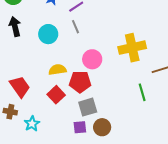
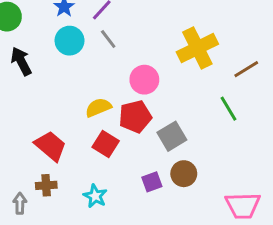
cyan circle: (48, 34) -> (70, 41), moved
gray square: (88, 107) -> (172, 136), moved
cyan star: (32, 124) -> (95, 196), moved

